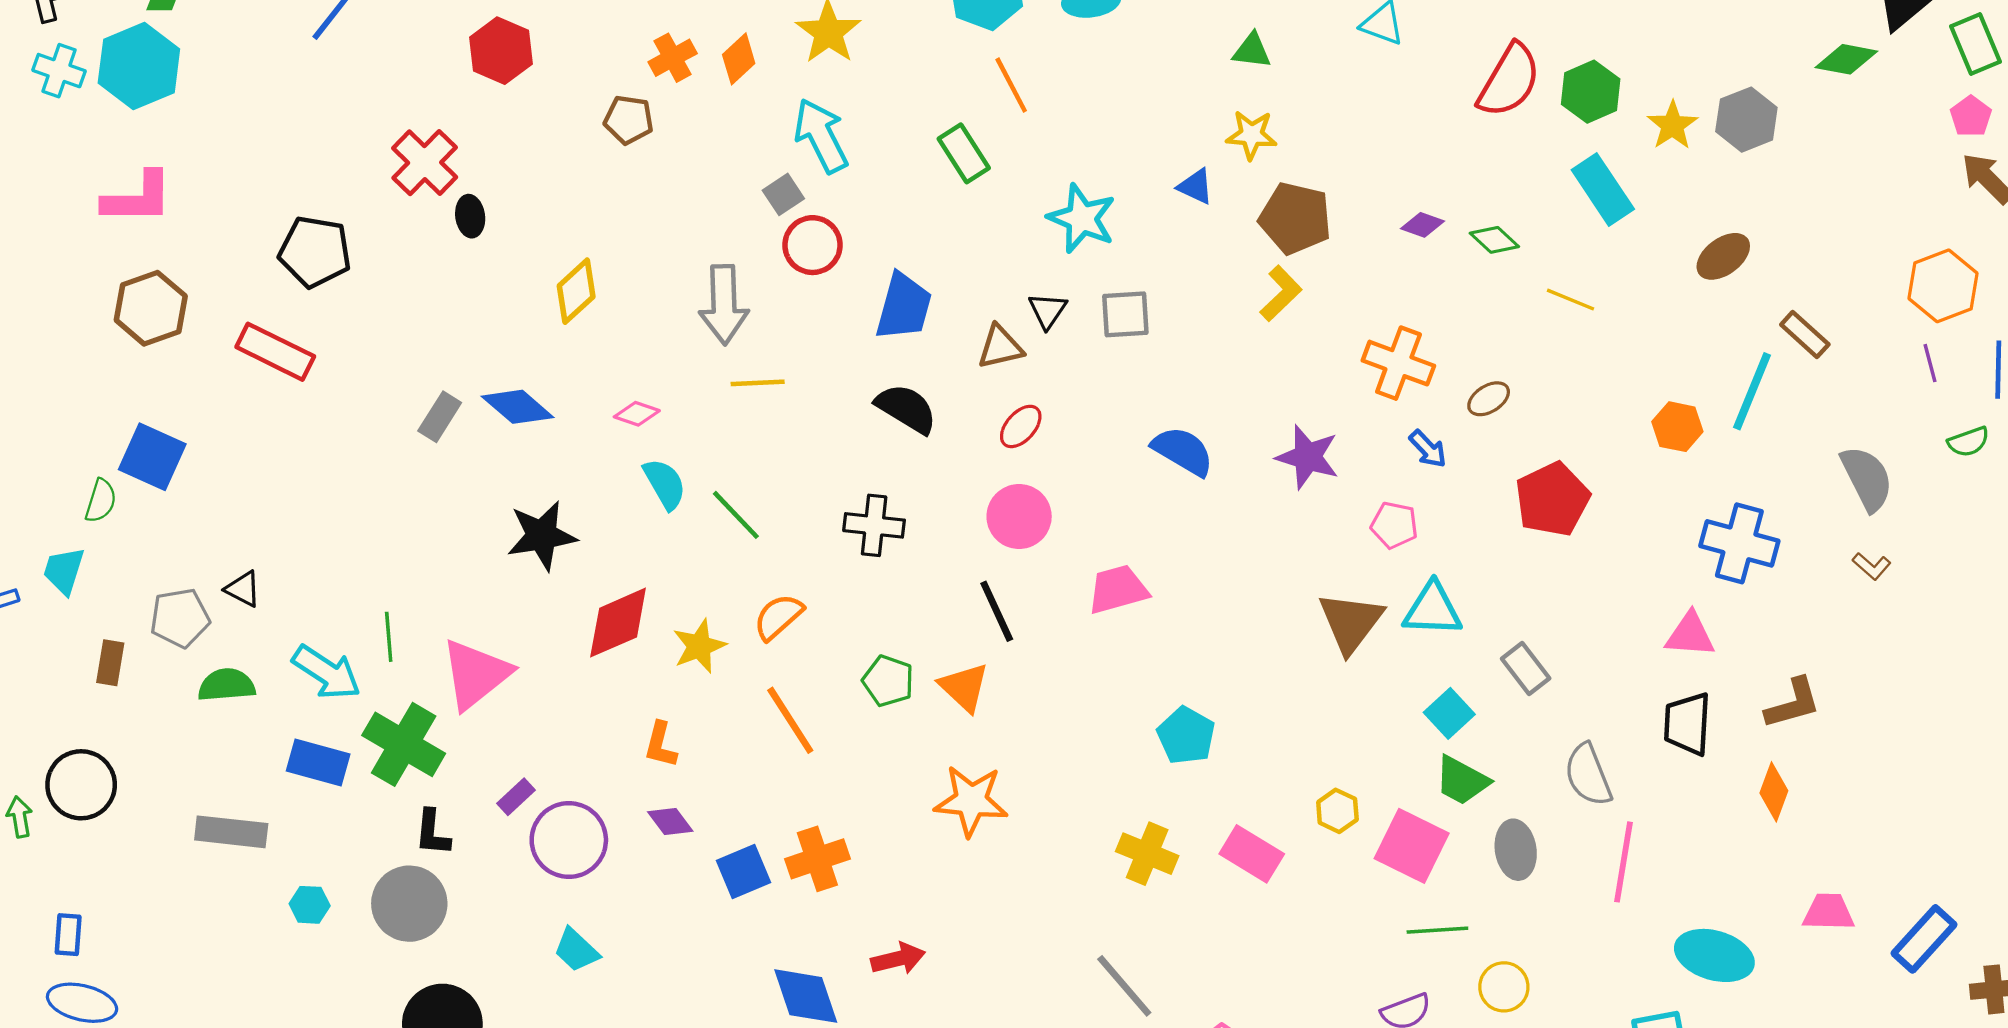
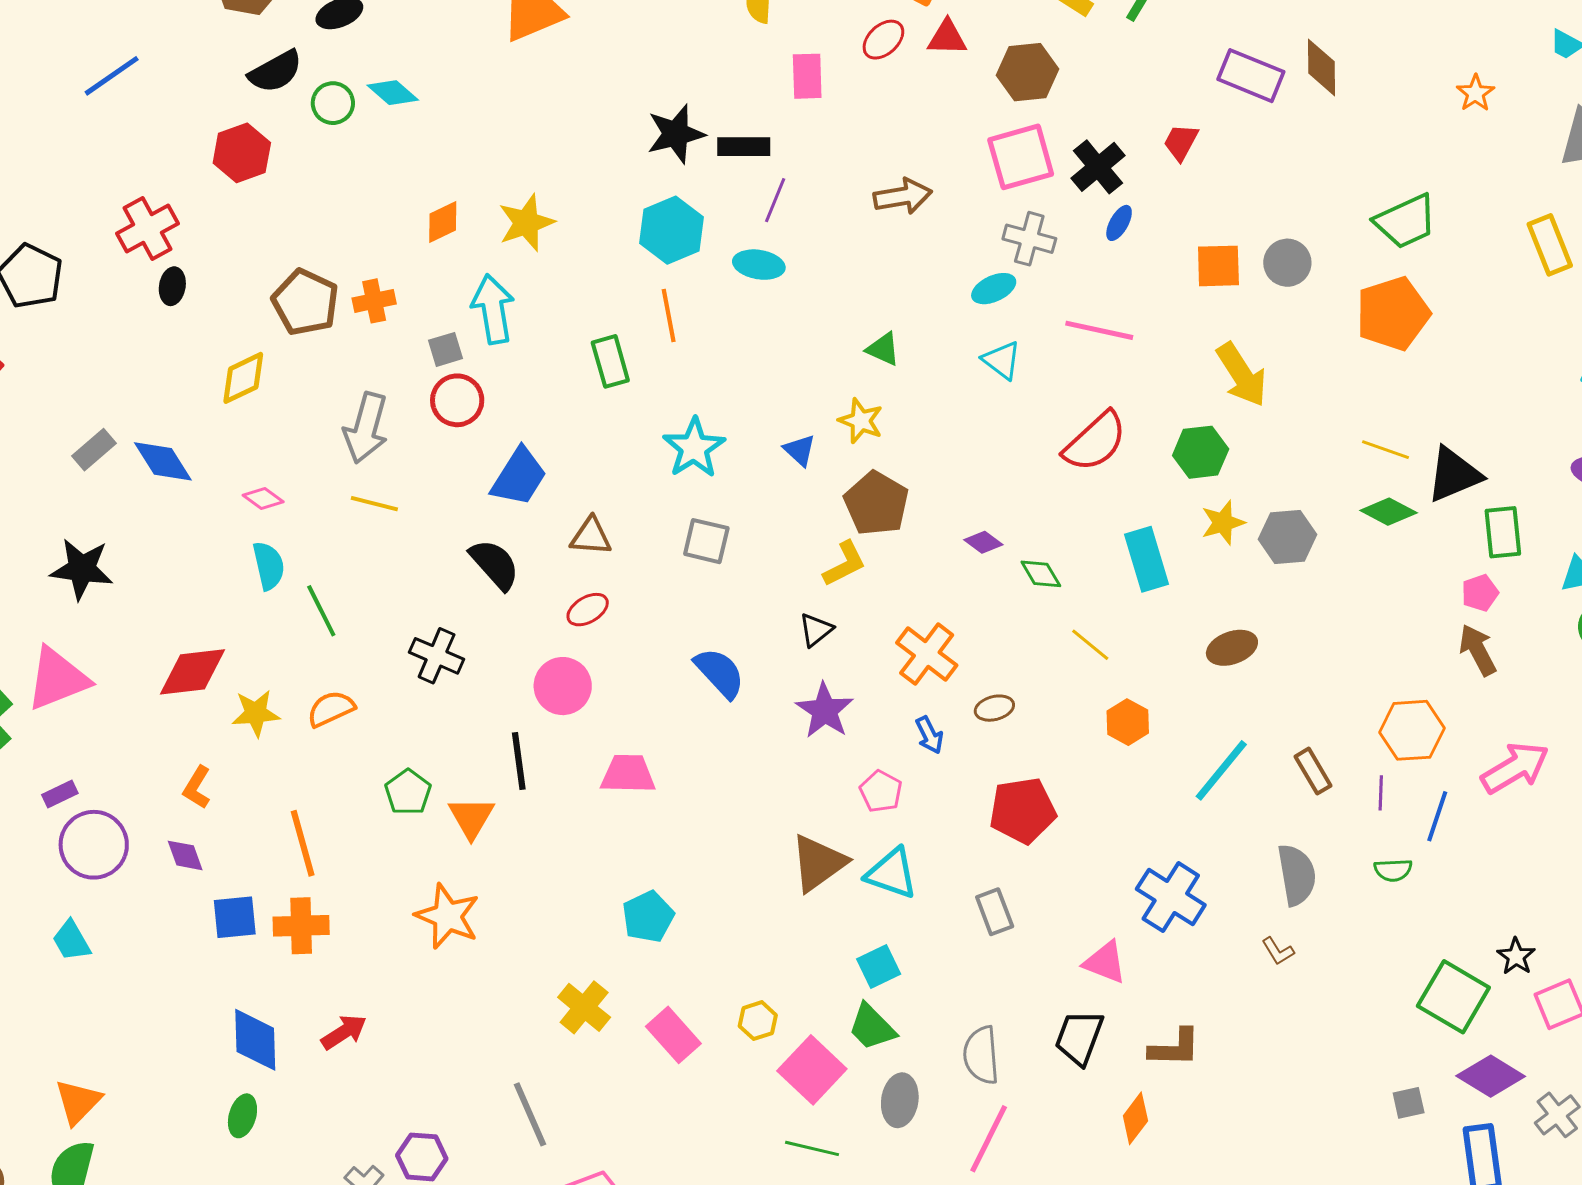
orange cross: (673, 58) -> (374, 301), moved
green hexagon: (1591, 92) -> (1201, 452), moved
brown pentagon: (629, 120) -> (305, 302), moved, size x1.5
black triangle: (1047, 311) -> (816, 630), moved
brown rectangle: (1805, 334) -> (1313, 771), moved
orange hexagon: (1677, 427) -> (1128, 722), moved
black star: (542, 536) -> (82, 569), moved
gray rectangle: (1526, 668) -> (995, 912), moved
orange line: (790, 720) -> (303, 843), moved
red arrow: (898, 959) -> (344, 1032), turned -36

